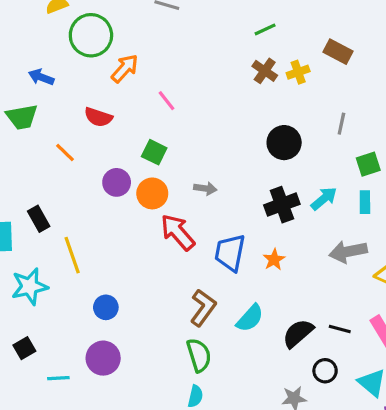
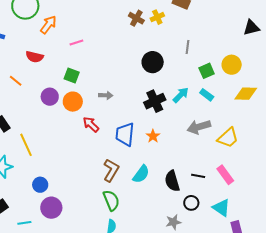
pink line: (167, 101) -> (76, 43), turned -64
cyan rectangle: (365, 202) -> (207, 95), turned -48
red arrow: (178, 232) -> (91, 124), size x0.7
blue circle: (106, 307) -> (40, 185), moved
black semicircle: (298, 333) -> (172, 181), turned -60

